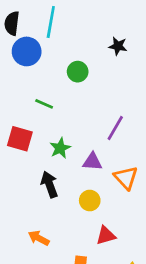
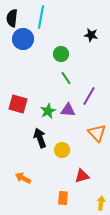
green line: (44, 104) -> (66, 78), moved, turned 32
purple triangle: (92, 162) -> (68, 110), moved
yellow circle: (90, 201) -> (62, 150), moved
orange arrow: (39, 238) -> (23, 178), moved

